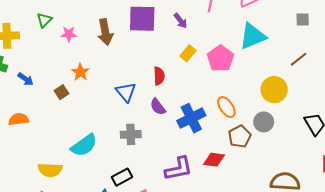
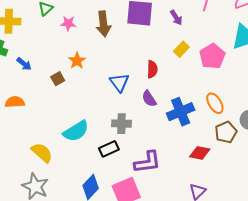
purple L-shape: (179, 169) -> (147, 162), moved
yellow semicircle: (50, 170) -> (42, 153), turned -145
black rectangle: (122, 177) -> (109, 149), moved

